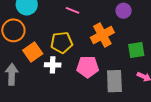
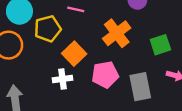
yellow pentagon: (62, 43) -> (48, 29), moved
orange square: (33, 52) -> (74, 54), moved

